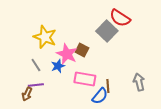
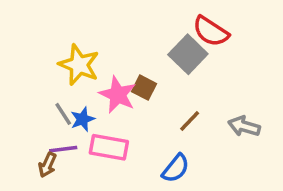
blue star: (58, 66) -> (83, 119), moved
pink rectangle: (85, 79) -> (109, 147), moved
gray arrow: (139, 82) -> (244, 126), moved, turned -60
brown line: (108, 86) -> (190, 121), moved, turned 48

